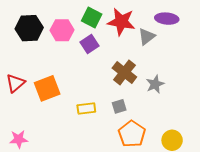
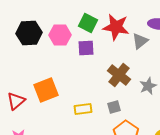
purple square: (90, 44) -> (86, 48), turned 30
red triangle: (15, 83) -> (16, 101), moved

